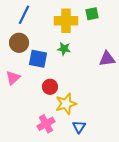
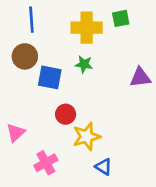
blue line: (24, 15) -> (31, 20), turned -30
pink triangle: (13, 78) -> (16, 133), moved
pink cross: (46, 124) -> (46, 163), moved
blue triangle: (79, 127) -> (104, 167), turned -32

